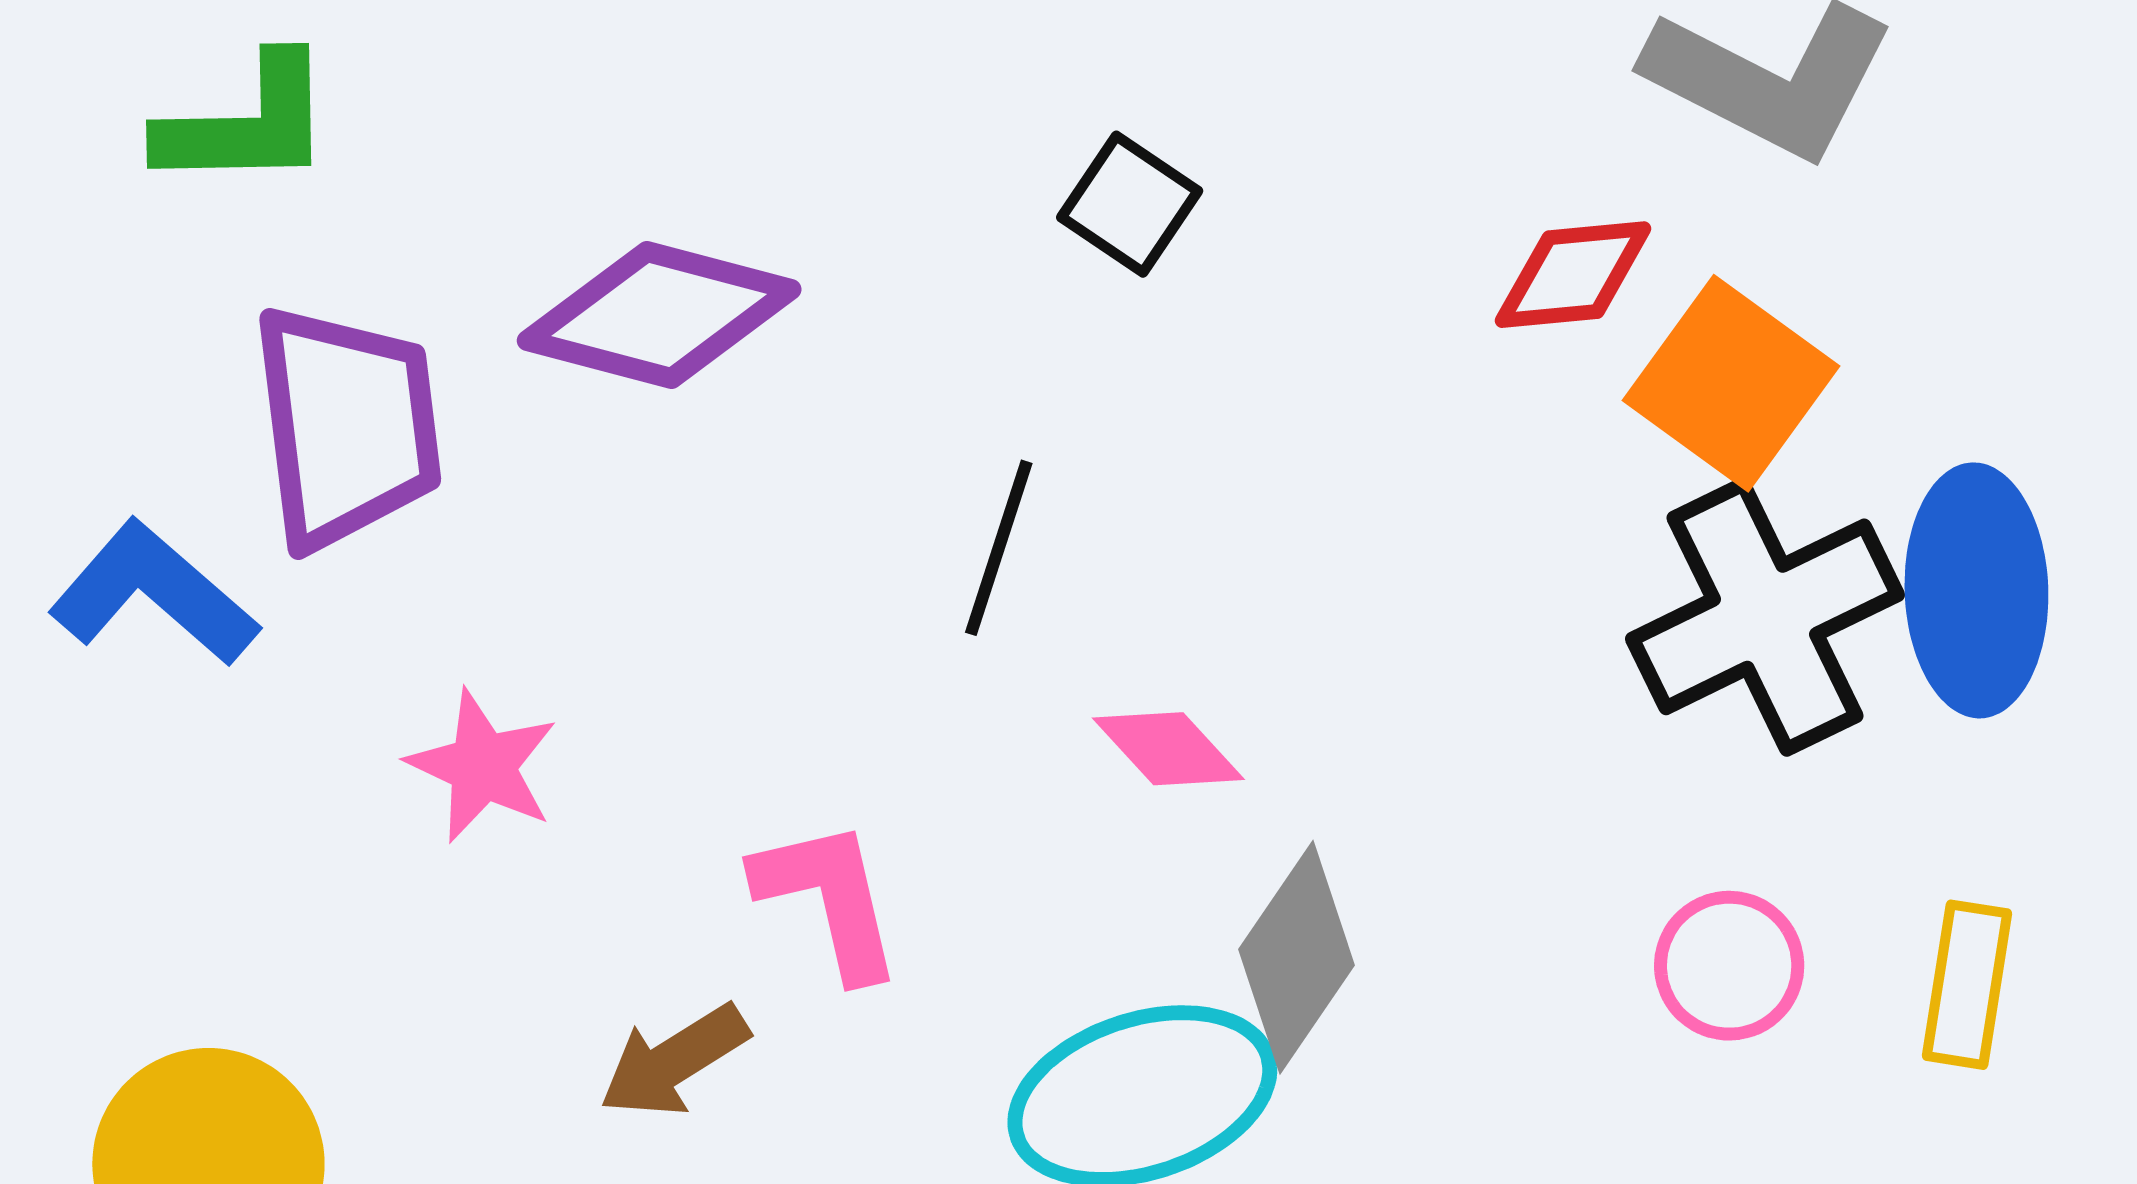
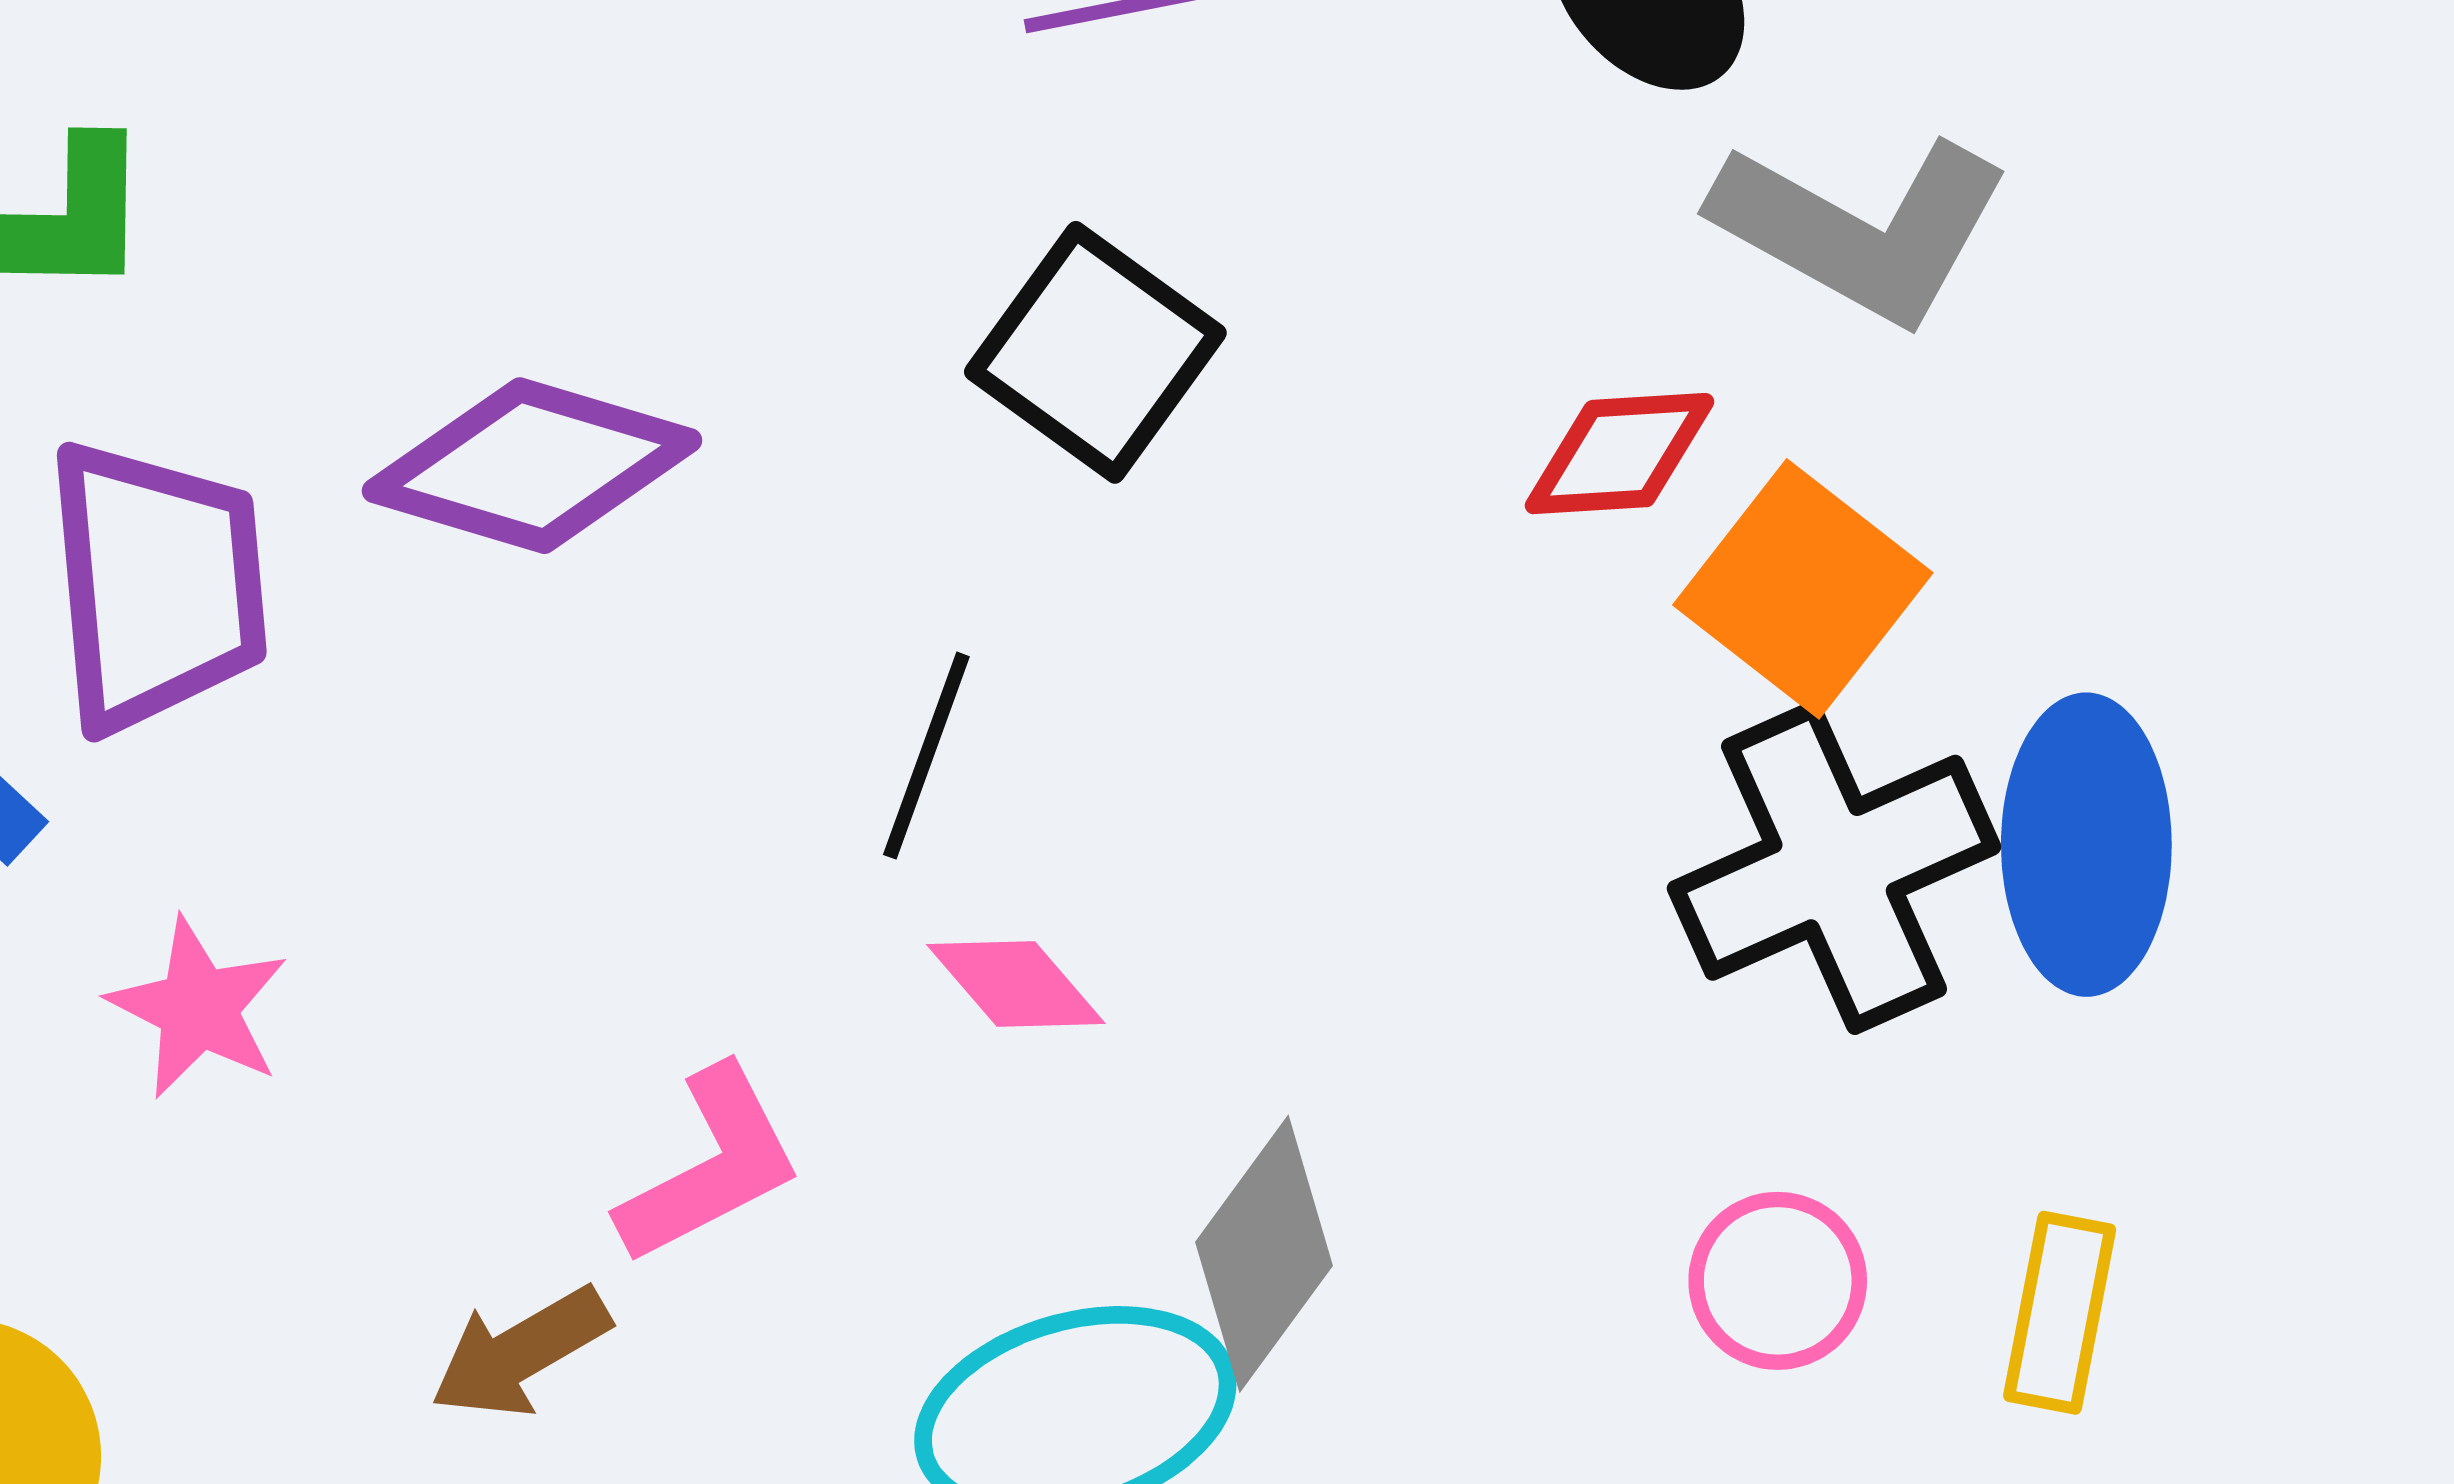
black square: (1130, 204) -> (1095, 352), size x1.5
pink diamond: (1168, 749) -> (1016, 984), moved
pink star: (483, 766) -> (198, 1008), moved
pink L-shape: (829, 899) -> (710, 1166), turned 74

